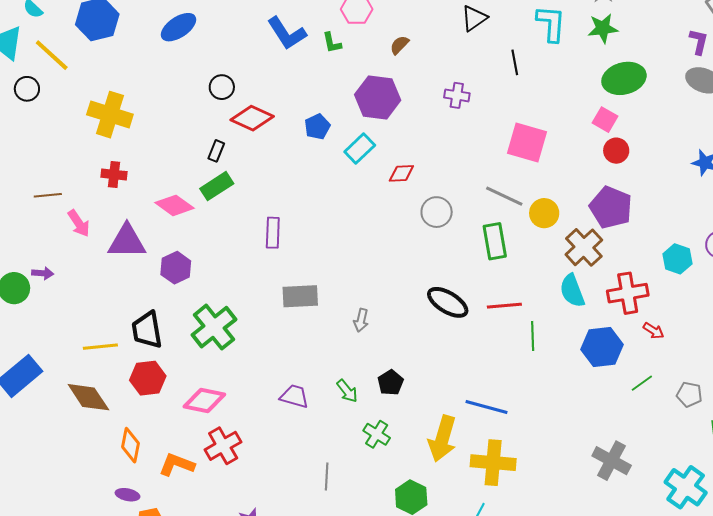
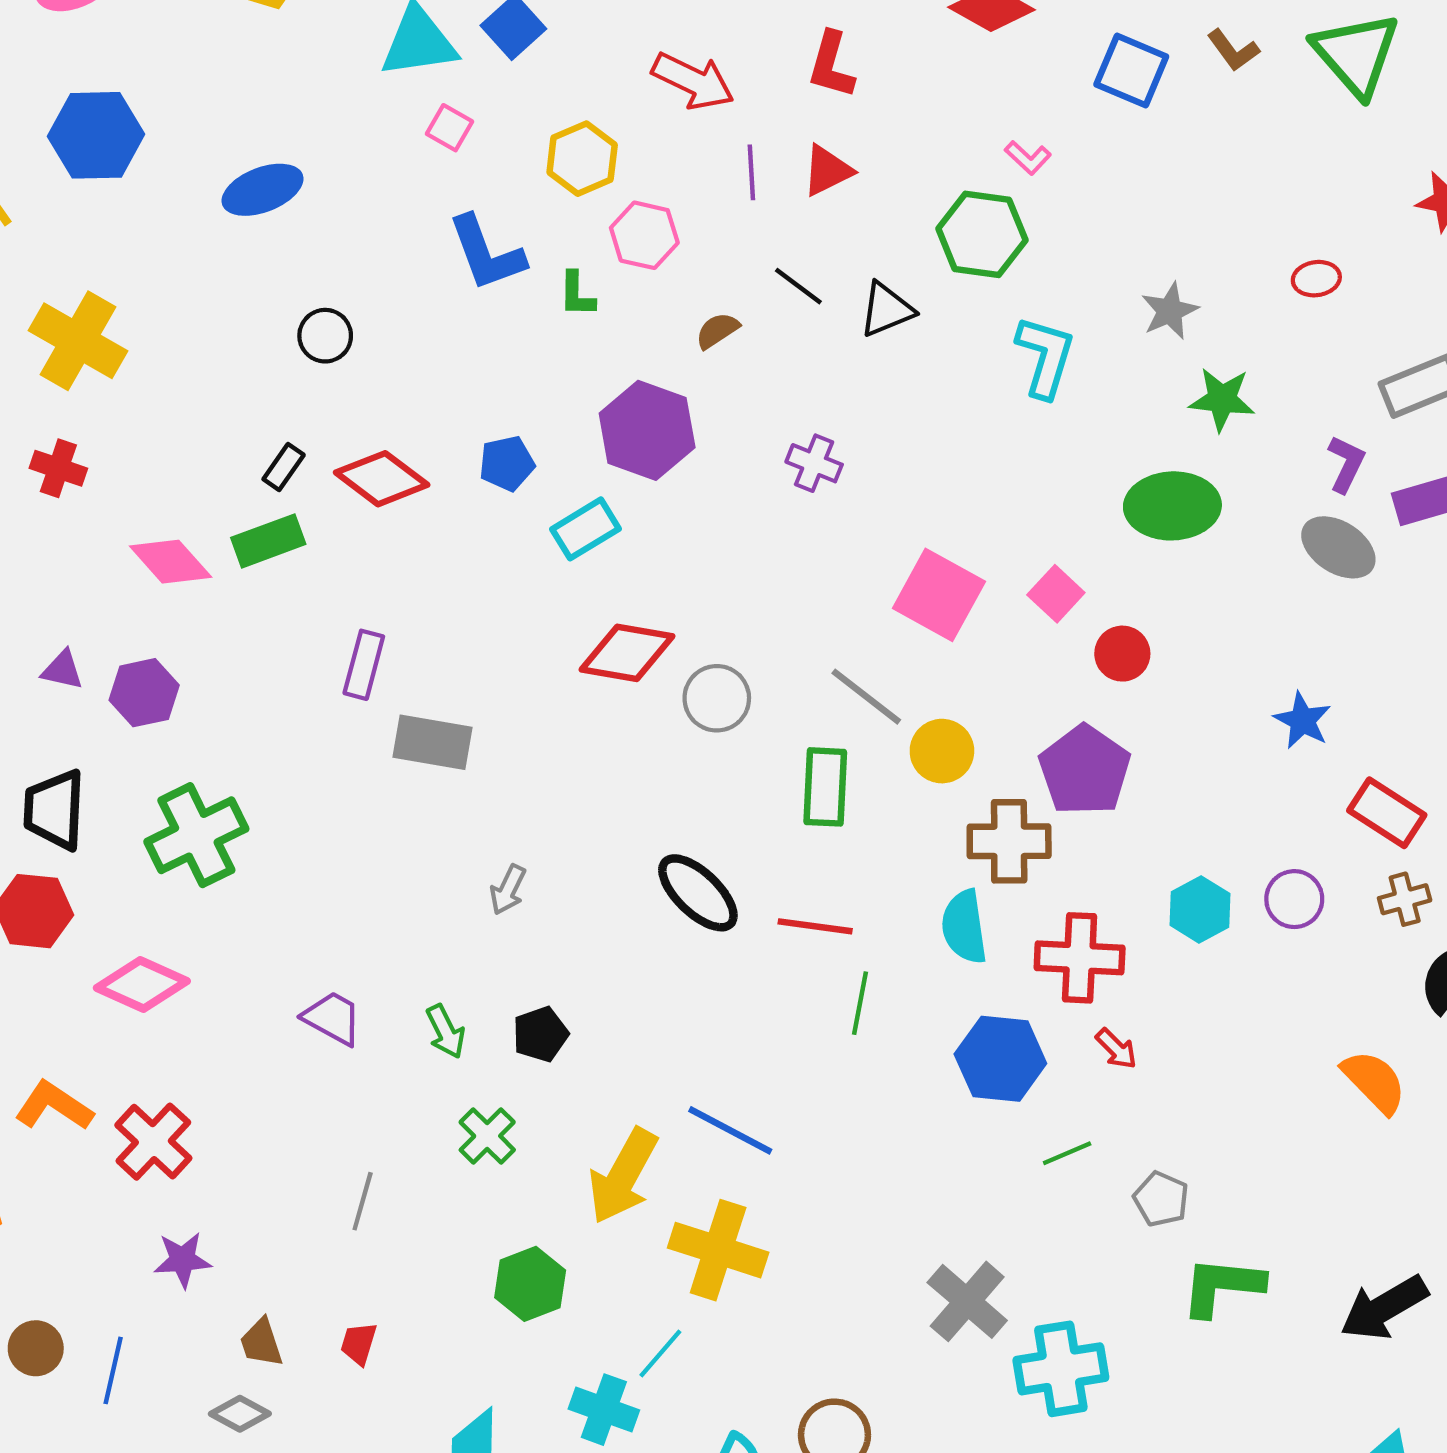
green star: (603, 28) -> (1222, 399), moved
black line: (515, 62) -> (798, 286), moved, turned -55
red diamond: (252, 118) -> (382, 479), moved
pink square: (605, 120) -> (1056, 594), moved
red diamond: (401, 173) -> (627, 653), moved, size x1.6
purple triangle: (127, 241) -> (62, 670), moved, size x0.5
brown cross: (584, 247) -> (1009, 841), turned 30
gray rectangle: (300, 296) -> (432, 742), moved
red cross: (223, 446) -> (153, 1142), moved, turned -30
cyan cross: (686, 487) -> (1061, 1369), moved, turned 33

